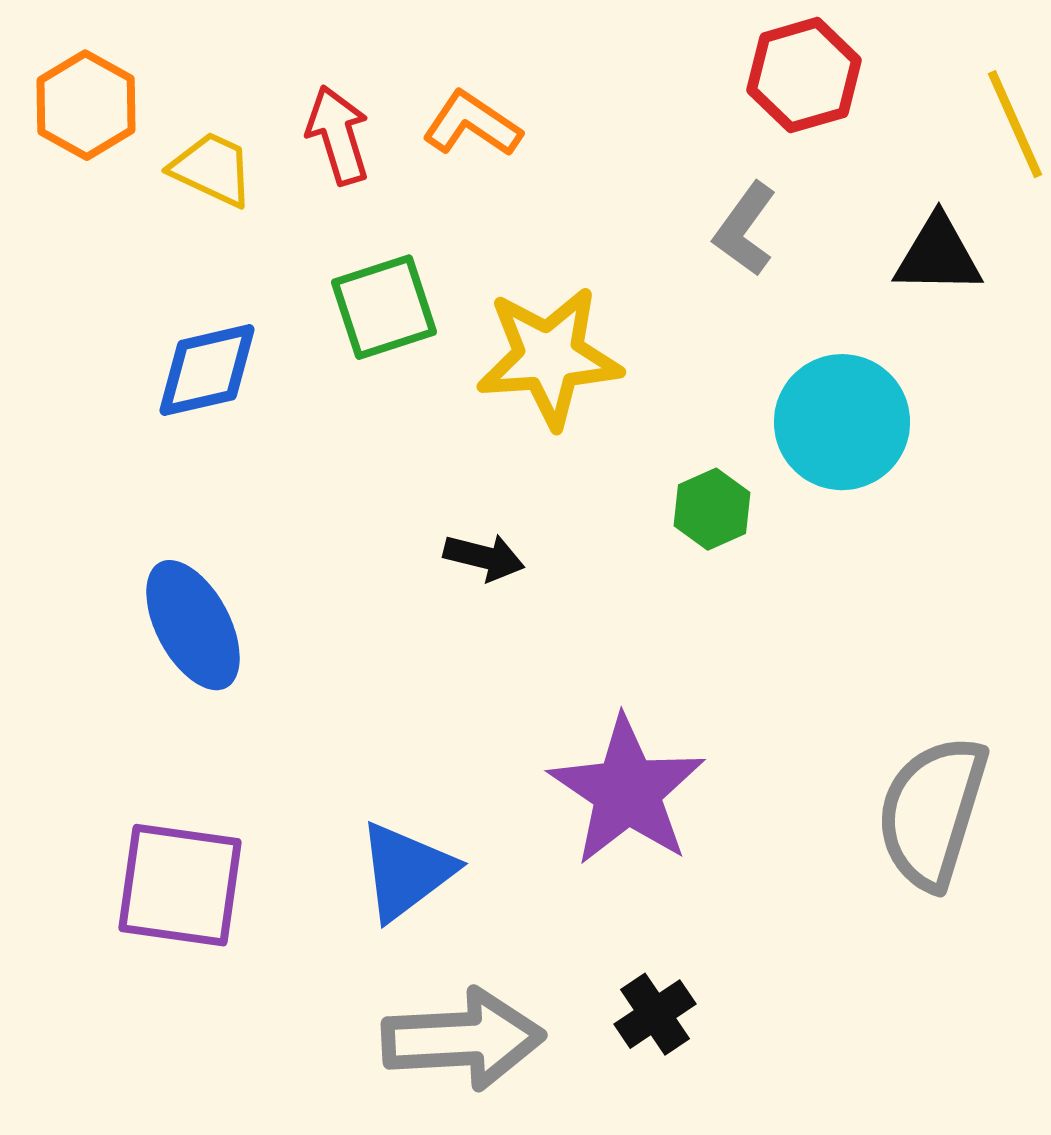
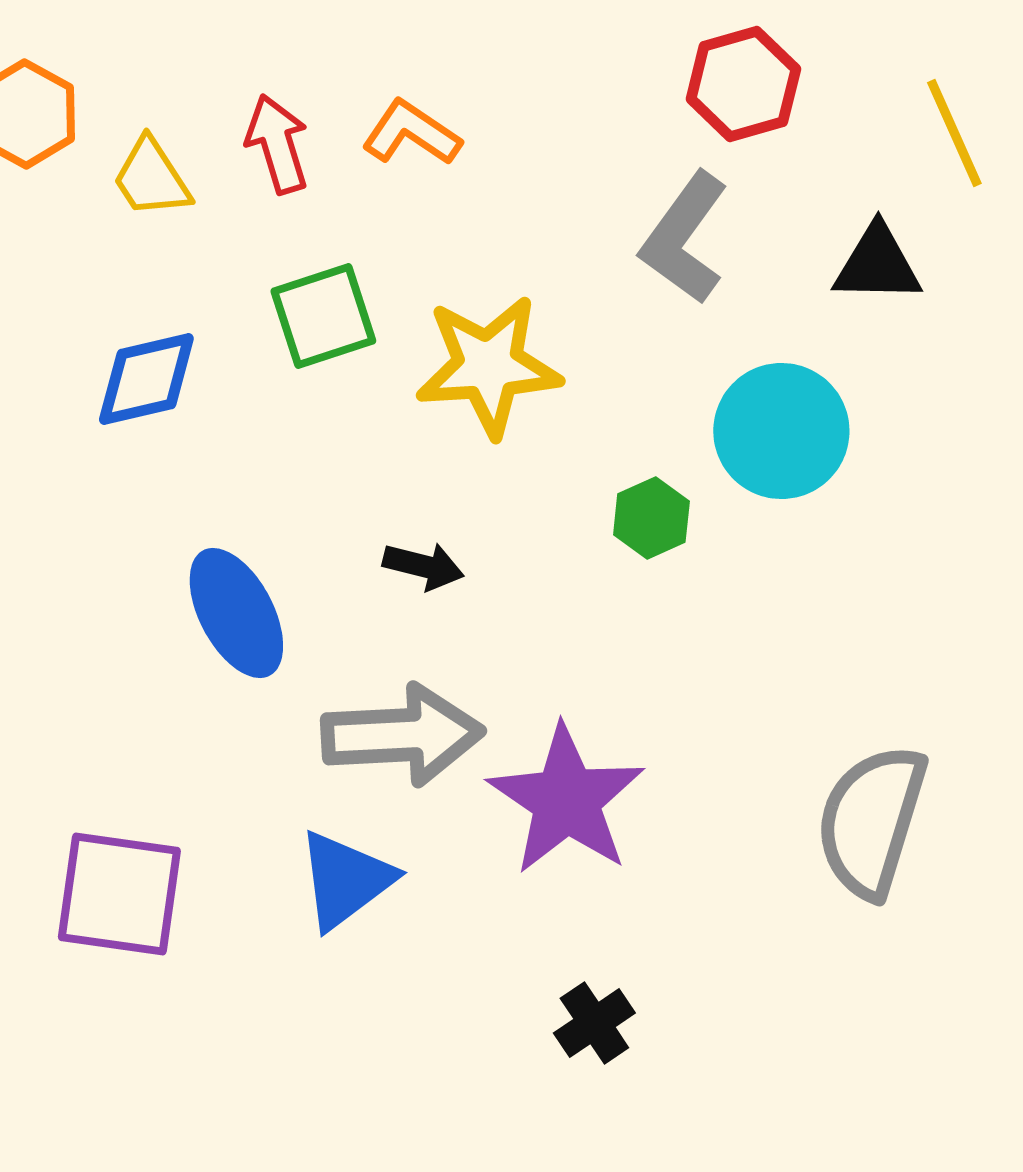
yellow trapezoid: (212, 169) -> (151, 178), turned -148
gray L-shape: (745, 229) -> (684, 238), size x1.4
blue ellipse: (193, 625) -> (236, 613), moved
gray arrow: (463, 1039) -> (402, 735), moved

